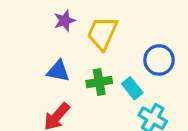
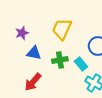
purple star: (65, 21) -> (22, 33), moved

